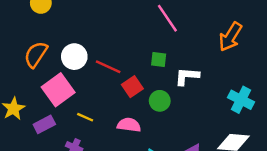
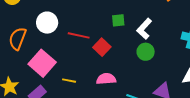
white circle: (74, 57) -> (47, 23), moved
white L-shape: (187, 76) -> (144, 29), turned -40
green circle: (160, 101) -> (146, 52), moved

